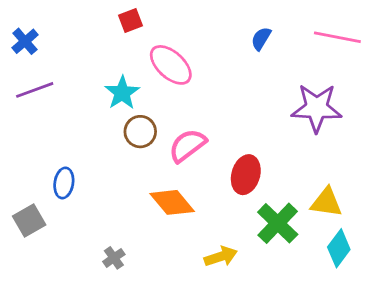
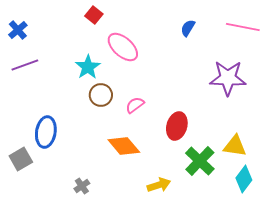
red square: (131, 21) -> (94, 15), turned -30
pink semicircle: (187, 145) -> (135, 105), size x0.7
blue ellipse: (64, 183) -> (46, 132), size x1.4

